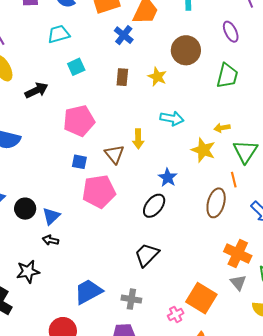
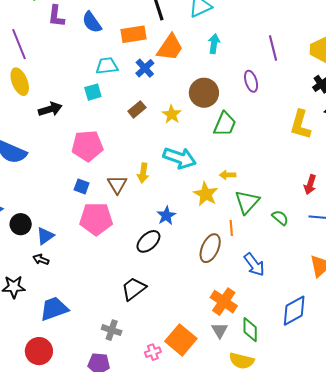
cyan trapezoid: (59, 34) -> (107, 66), moved
green trapezoid: (227, 76) -> (225, 124), moved
brown rectangle: (122, 77) -> (137, 109), turned 36
cyan arrow: (172, 118) -> (180, 158), size x1.4
blue trapezoid: (88, 292) -> (54, 309), moved

